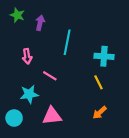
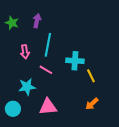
green star: (17, 15) -> (12, 23), moved
cyan line: (67, 42) -> (48, 45), moved
cyan cross: (104, 56) -> (75, 61), moved

